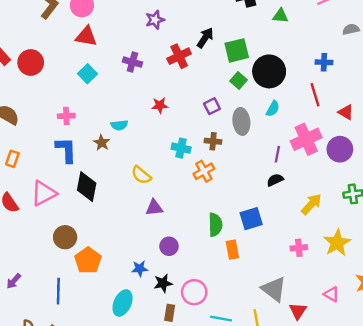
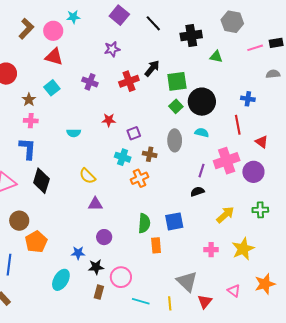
purple square: (212, 106) -> (134, 133), moved
cyan semicircle: (273, 109) -> (202, 133), turned -112
brown star: (102, 143) -> (29, 100), moved

